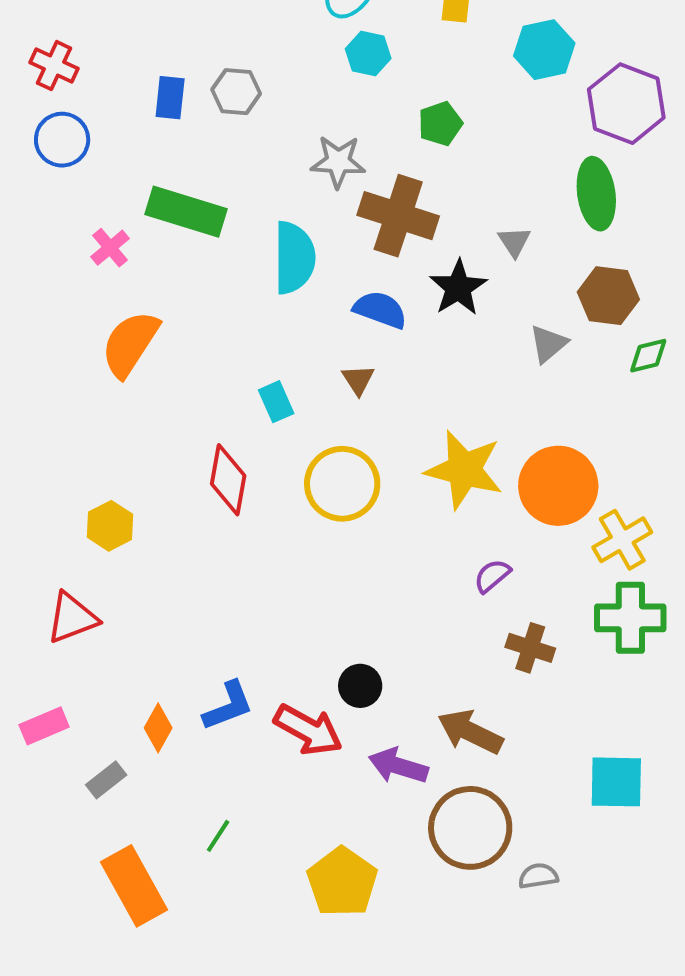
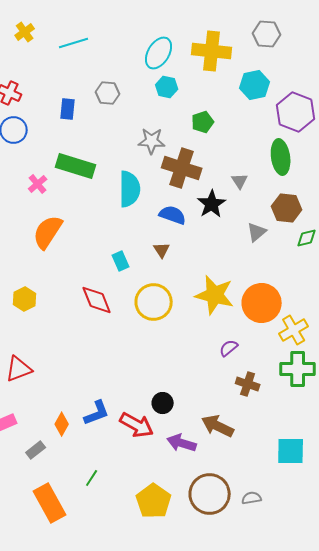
gray hexagon: (236, 92) -> (108, 93), moved
red diamond: (228, 480) -> (97, 300), turned -32
yellow hexagon: (110, 526) -> (25, 299), moved
brown circle: (470, 828) -> (210, 494), moved

